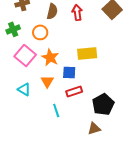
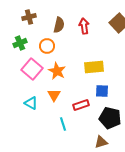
blue square: (69, 72) -> (102, 91), moved
black pentagon: (103, 104) -> (110, 118), turned -30

